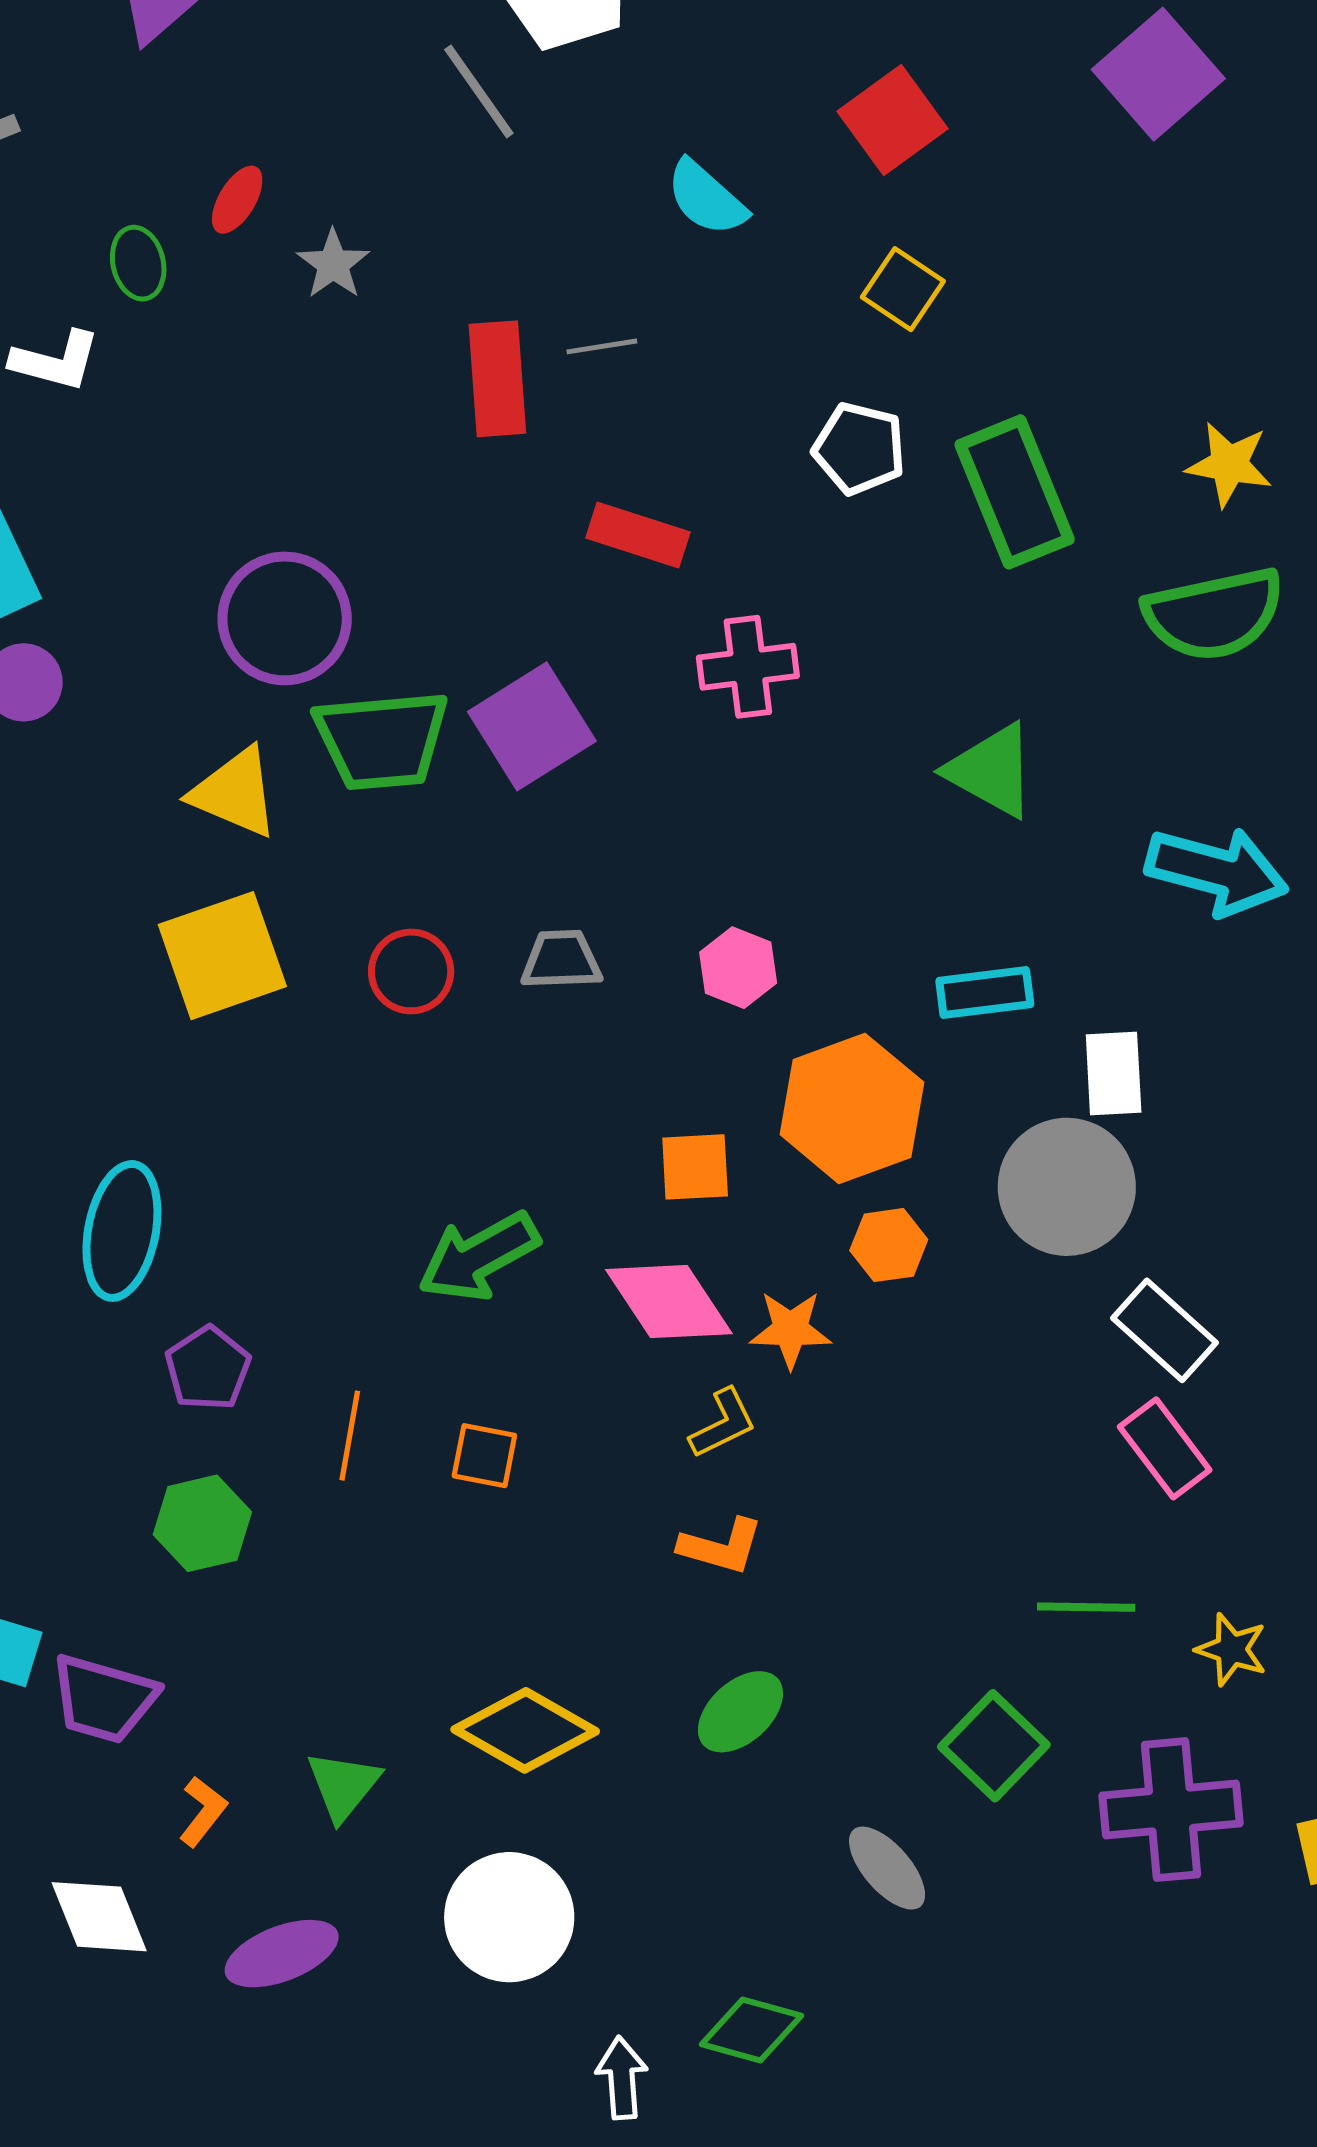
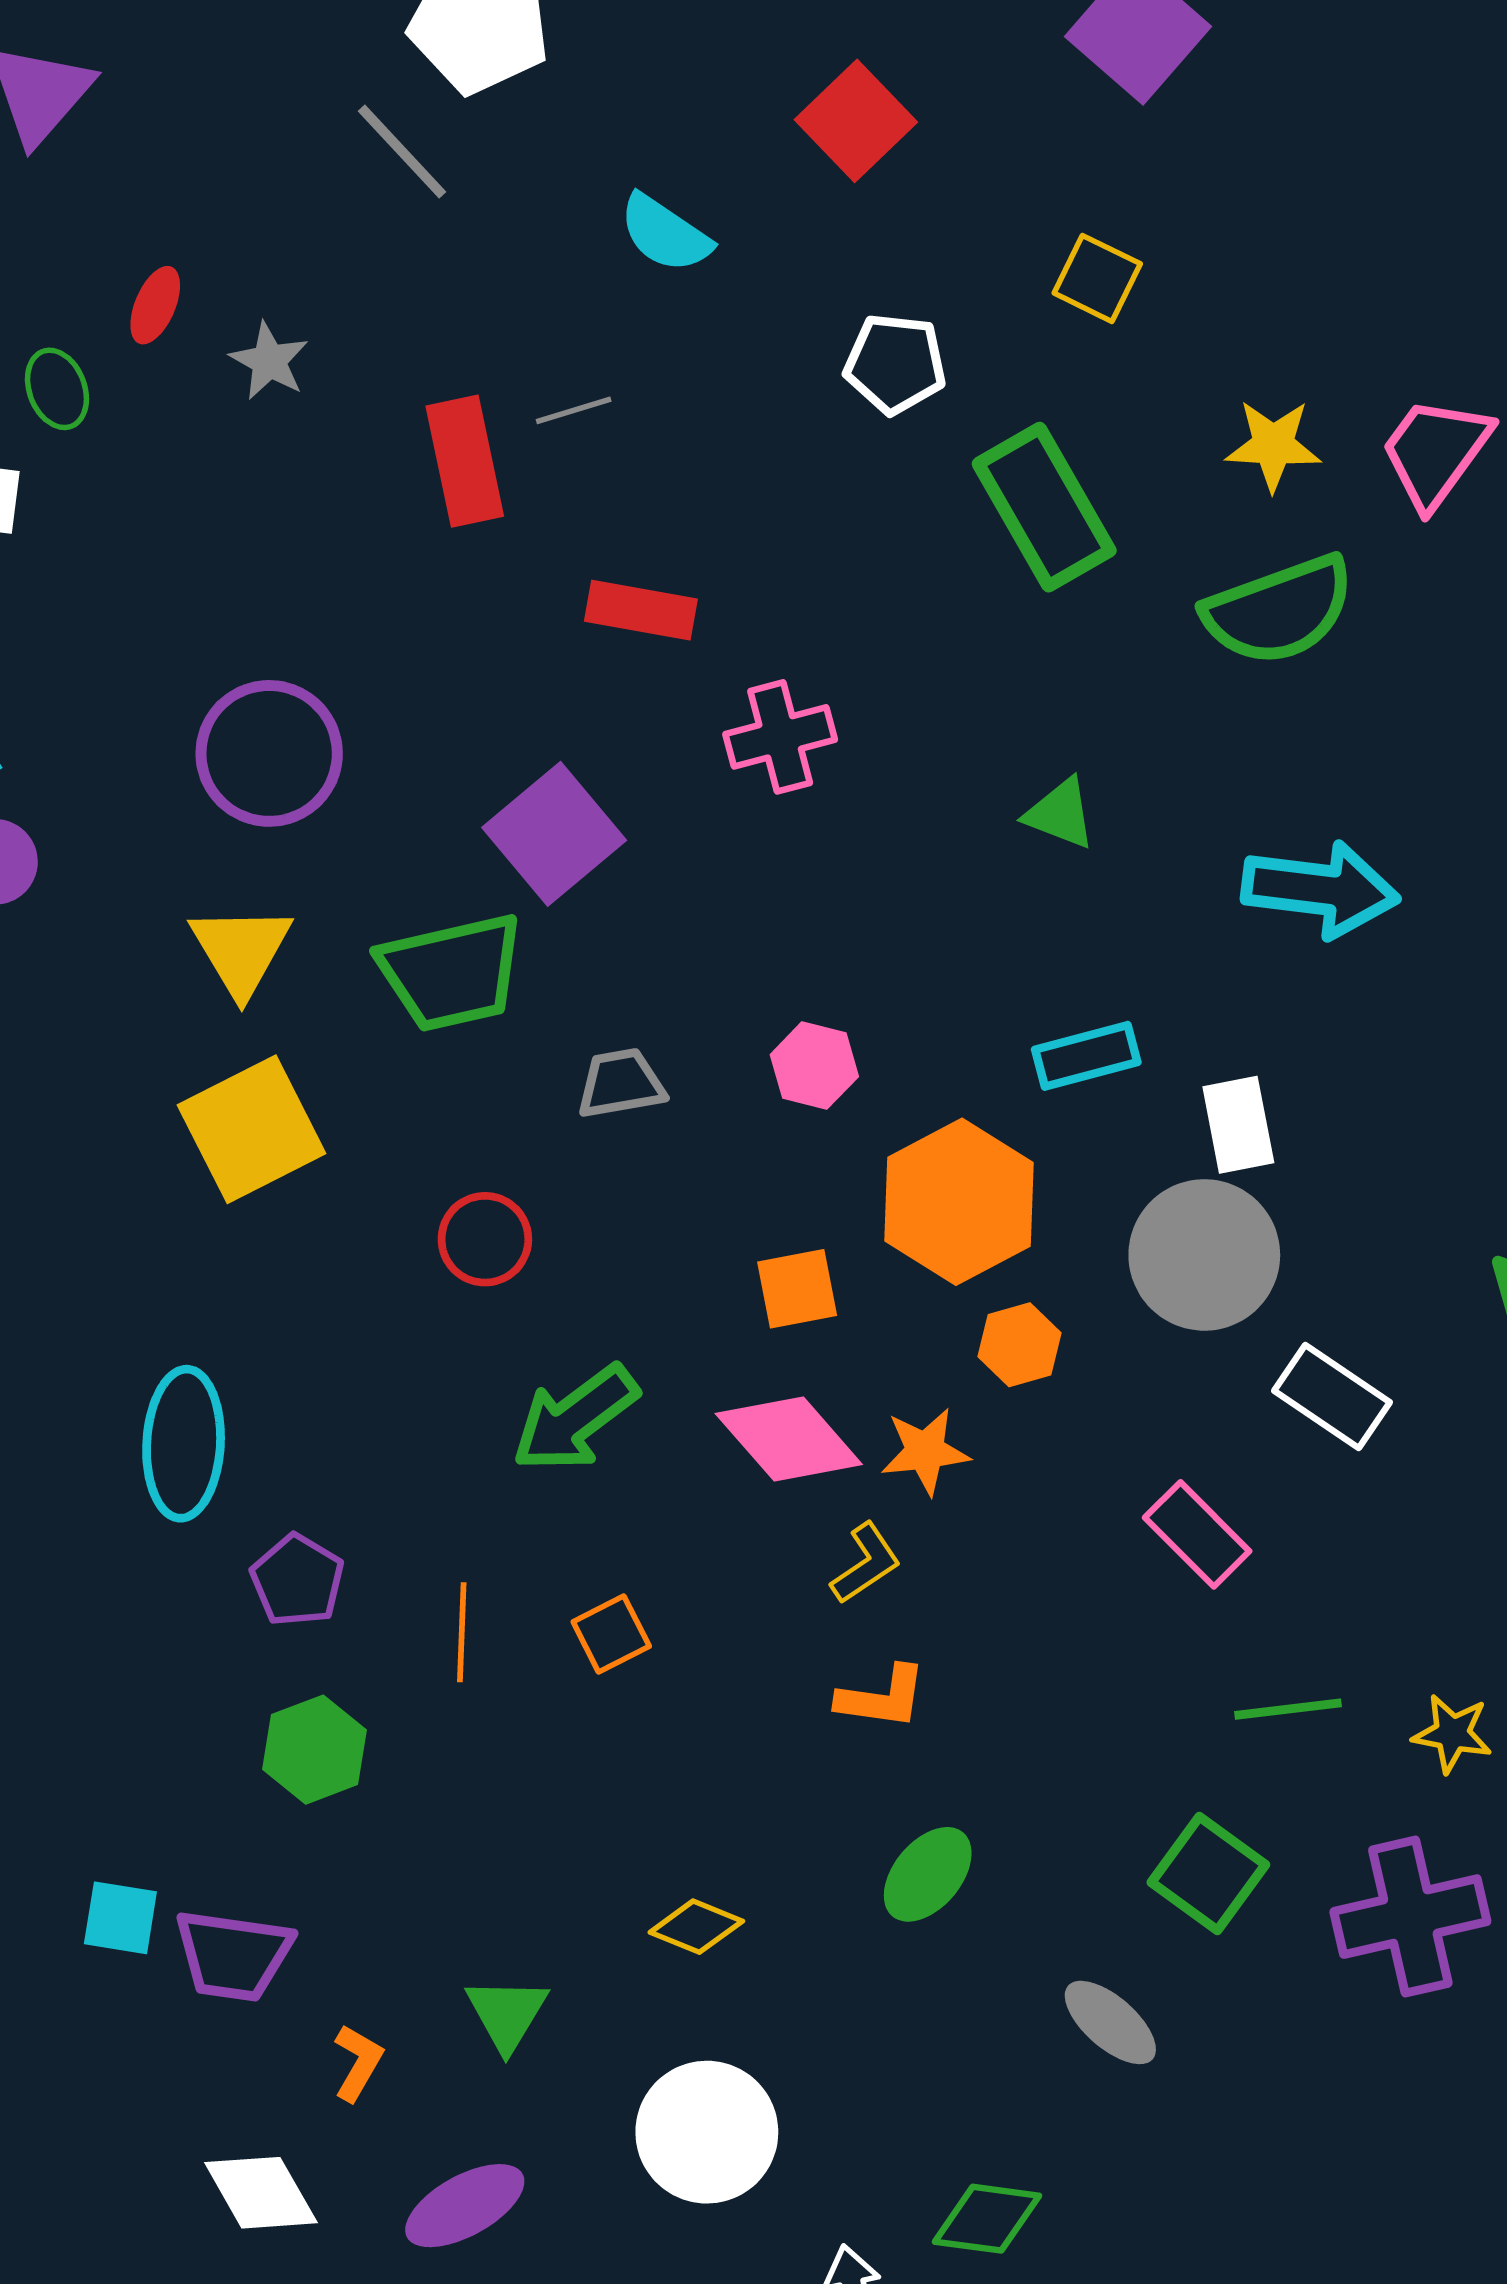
yellow square: (903, 289) -> (1097, 278), moved
white pentagon: (859, 448) -> (895, 364), moved
green trapezoid: (382, 740) -> (452, 972), moved
green triangle: (991, 771) -> (1060, 814), size x0.7
yellow triangle: (235, 793) -> (241, 950), turned 44
red circle: (411, 971) -> (485, 1239), moved
pink rectangle: (1165, 1448) -> (1197, 1534), moved
orange square: (484, 1456) -> (611, 1634), turned -30
yellow diamond: (525, 1730) -> (696, 1927), size x0.6

